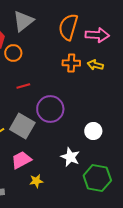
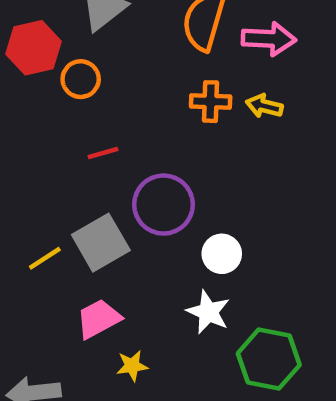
gray square: (22, 126) -> (101, 243), turned 30
white circle: (93, 131) -> (222, 254), moved

